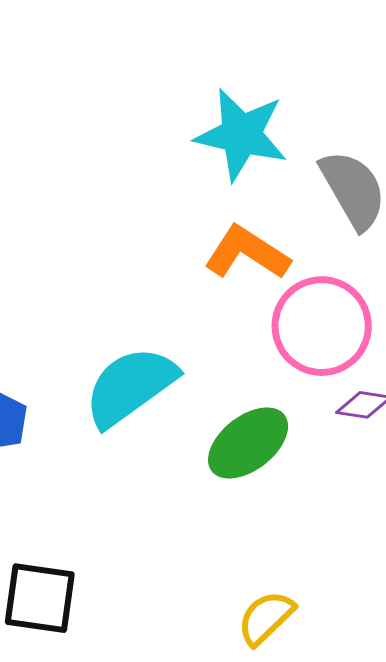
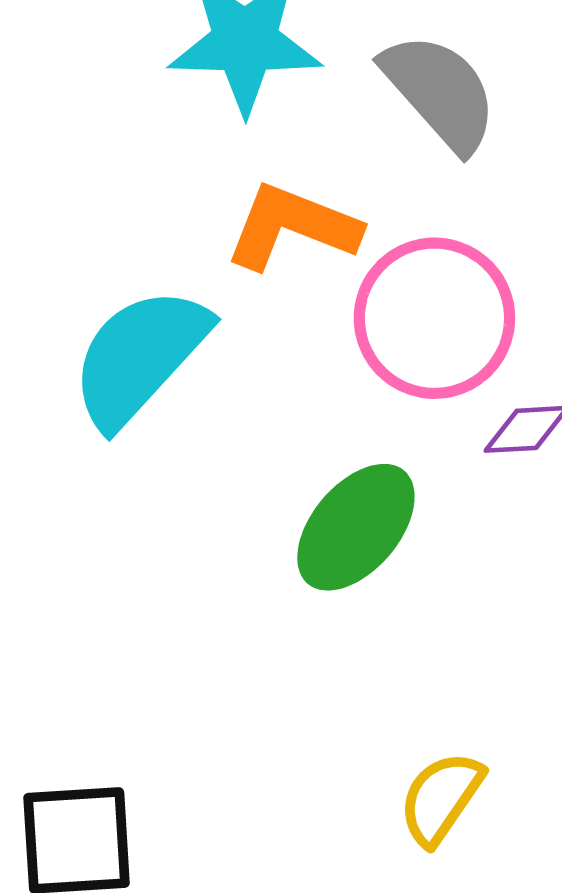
cyan semicircle: (130, 386) -> (140, 357), moved

